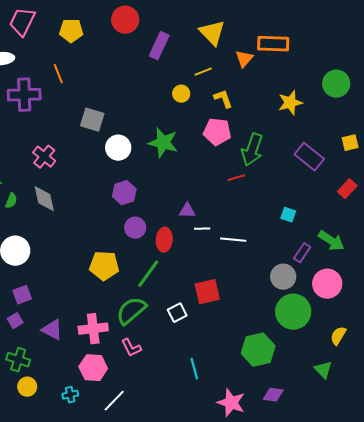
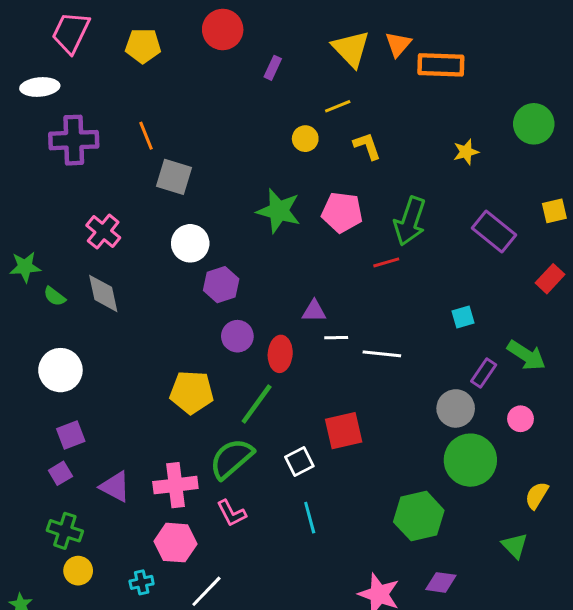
purple rectangle: (159, 46) -> (273, 68), size x0.6
orange triangle: (244, 59) -> (398, 44), moved
orange line: (58, 74) -> (146, 136), moved
yellow star: (290, 103) -> (466, 152), size x0.7
pink pentagon: (217, 132) -> (342, 212), moved
white circle: (118, 148) -> (190, 243), moved
green semicircle: (11, 201) -> (55, 296), turned 105
cyan square: (288, 215) -> (463, 317), turned -35
pink circle: (327, 284) -> (521, 419), size x0.6
cyan line: (194, 369) -> (310, 518), moved

